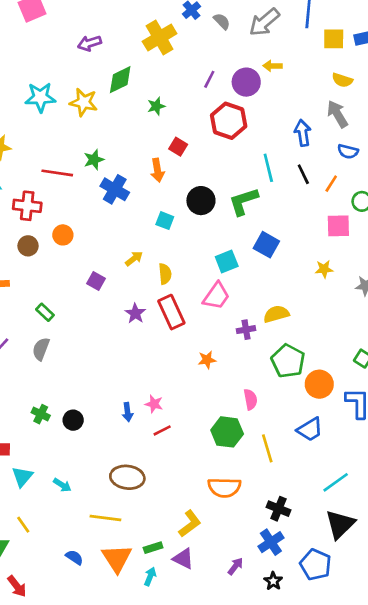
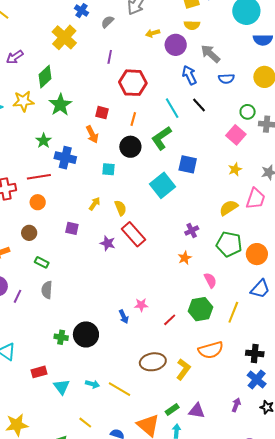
gray semicircle: (222, 21) -> (107, 22), moved, turned -72
yellow semicircle: (342, 80) -> (192, 25), moved
purple circle: (246, 82) -> (176, 45), moved
green star: (156, 106) -> (60, 105), moved, size x1.6
red line: (57, 173) -> (39, 177), moved
orange line: (331, 184) -> (133, 119), moved
pink square: (338, 226) -> (236, 135), turned -30
brown circle: (28, 246) -> (29, 233), moved
cyan square: (227, 262) -> (163, 185), size x1.4
pink trapezoid: (216, 296) -> (256, 199), moved
yellow semicircle: (276, 314) -> (229, 208), moved
orange star: (207, 360) -> (185, 258), moved
black circle: (73, 420) -> (86, 334), size x1.6
red line: (162, 430) -> (170, 320), moved
yellow line: (267, 448) -> (233, 312), turned 55
brown ellipse: (127, 477) -> (153, 362), moved
yellow line: (105, 518) -> (120, 389), moved, turned 40
yellow L-shape: (190, 524) -> (183, 369), moved
yellow line: (23, 525) -> (85, 423), moved

